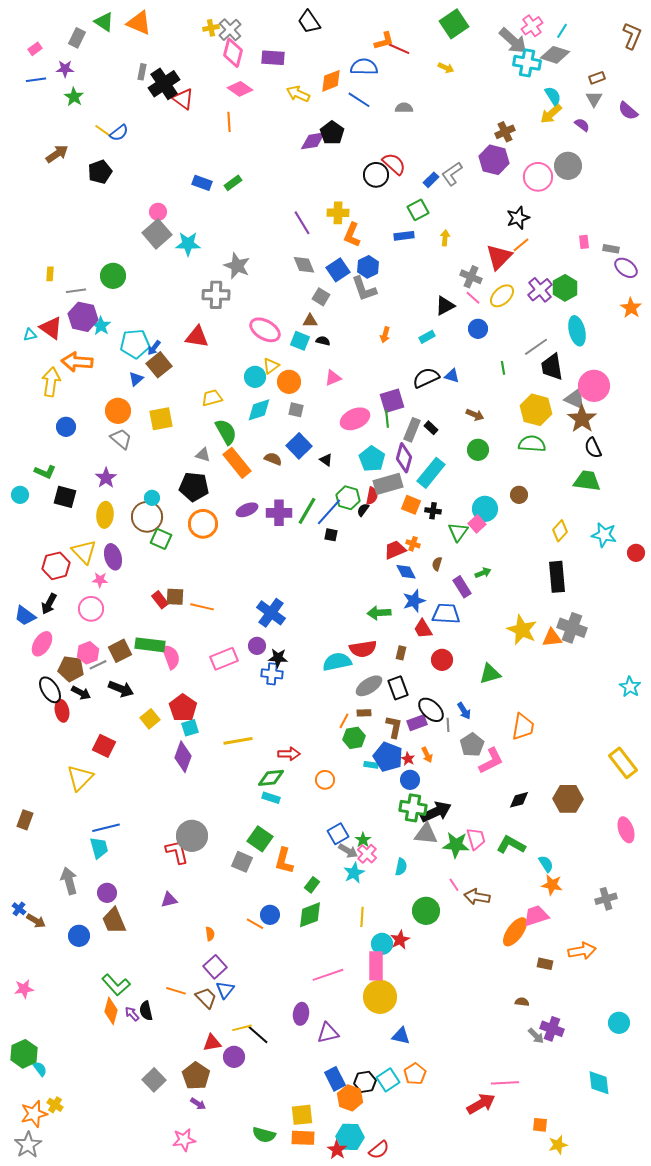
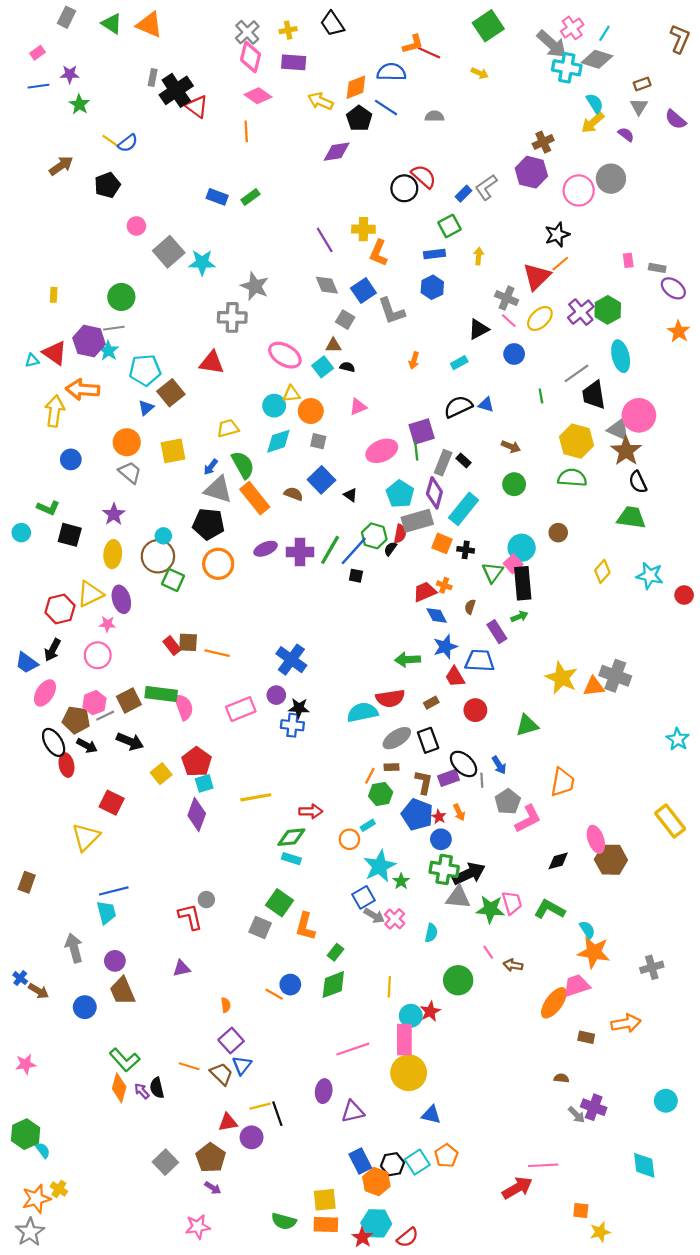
yellow cross: (211, 28) -> (288, 30), moved
gray rectangle: (77, 38) -> (66, 17), moved
black pentagon: (332, 133) -> (359, 118), moved
pink circle: (158, 212) -> (136, 226), moved
blue hexagon: (368, 267) -> (432, 287), moved
gray line: (76, 291) -> (114, 328), moved
cyan square: (300, 341) -> (323, 367), turned 30
blue arrow: (154, 348) -> (211, 467), moved
yellow triangle: (271, 366) -> (291, 394), turned 30
gray triangle: (203, 455) -> (218, 490), size x1.8
yellow triangle: (84, 552) -> (90, 594), turned 48
black rectangle: (557, 577) -> (523, 583), moved
brown rectangle: (401, 653) -> (431, 703), turned 48
cyan rectangle: (371, 765) -> (368, 825), moved, turned -40
pink ellipse: (626, 830) -> (596, 839), moved
gray circle: (192, 836) -> (206, 900), size x0.5
green star: (363, 840) -> (401, 881), moved
cyan star: (354, 873) -> (380, 866), moved, size x1.4
orange star: (552, 885) -> (594, 952), size x1.4
brown arrow: (477, 897) -> (513, 965), size x0.7
black line: (258, 1035) -> (277, 1114), turned 30

